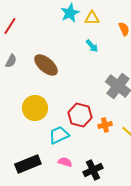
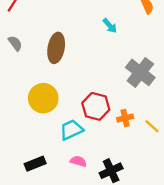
gray semicircle: (11, 61) -> (15, 43), turned -64
brown ellipse: (46, 65) -> (56, 48), turned 60
black rectangle: (28, 164) -> (35, 164), size x0.7

